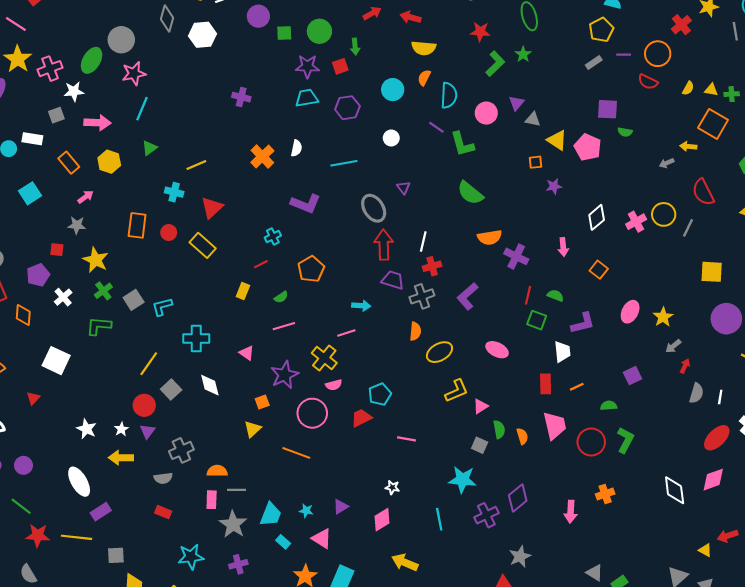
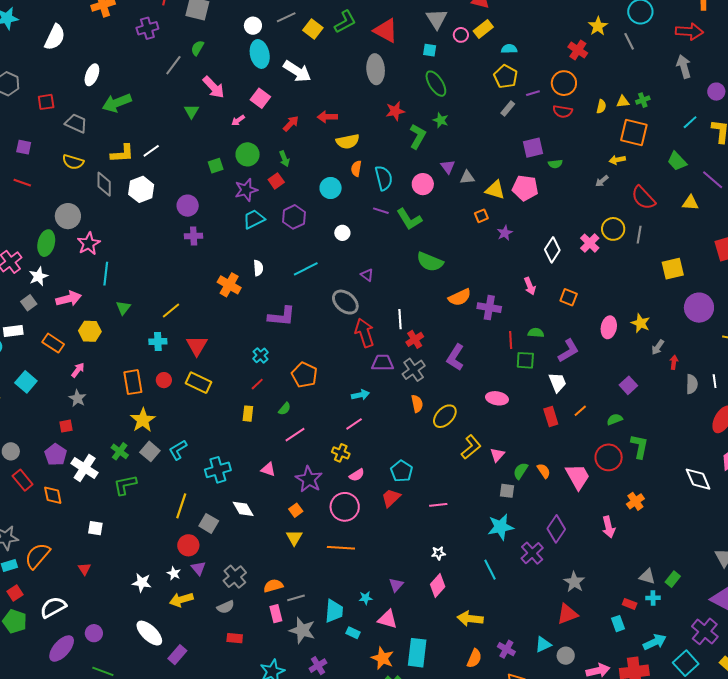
purple circle: (258, 16) -> (188, 206), moved
gray star: (77, 225) -> (78, 398), turned -30
yellow star: (96, 260) -> (143, 420), moved, turned 30
white cross: (63, 297) -> (85, 468), size x1.5
yellow cross: (324, 358) -> (341, 453), size x0.7
white square: (56, 361) -> (95, 528), size x0.6
pink trapezoid: (555, 426) -> (578, 477), moved
green semicircle: (499, 429) -> (521, 471), turned -120

